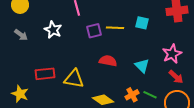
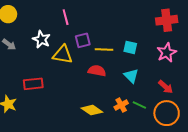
cyan square: (142, 23) -> (130, 47), moved
yellow line: (115, 28) -> (104, 49), moved
pink star: (172, 54) -> (167, 53), moved
yellow triangle: (74, 79) -> (63, 55), moved

